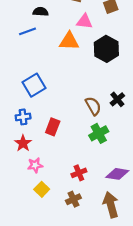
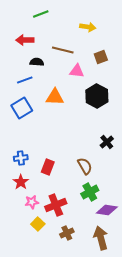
orange triangle: (69, 41) -> (55, 97), moved
blue square: (34, 85) -> (22, 108), moved
brown semicircle: (93, 106) -> (85, 166), moved
green cross: (99, 133) -> (90, 192), moved
red cross: (79, 173) -> (56, 205), moved, size x1.5

